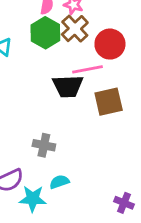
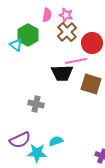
green hexagon: (45, 33) -> (28, 35), moved
brown square: (109, 102) -> (91, 84), turned 30
gray cross: (44, 145) -> (36, 104), moved

